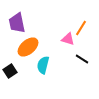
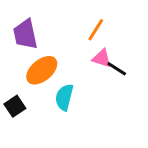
orange line: (81, 28) -> (96, 30), moved
black line: (82, 59) -> (117, 69), moved

